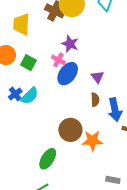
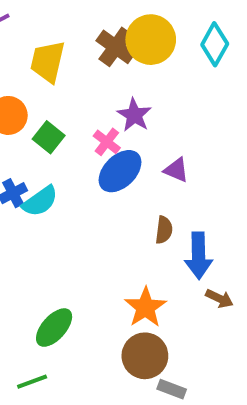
purple triangle: (98, 77) -> (176, 170), moved, turned -40
brown circle: (70, 130) -> (145, 356), moved
orange star: (92, 141) -> (146, 307), turned 30

